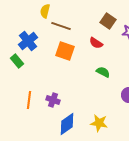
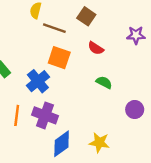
brown square: (108, 21) -> (86, 16), moved
blue cross: (28, 41) -> (38, 81), moved
purple cross: (53, 100) -> (45, 115), size x1.5

